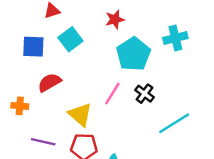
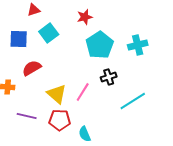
cyan cross: (175, 38) -> (138, 45), moved
pink line: (112, 94) -> (83, 92), moved
black cross: (144, 94) -> (109, 77), turned 35

